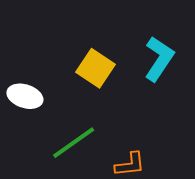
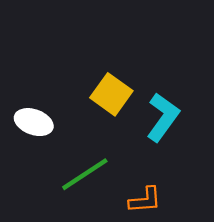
cyan L-shape: (159, 59) -> (163, 117), moved

